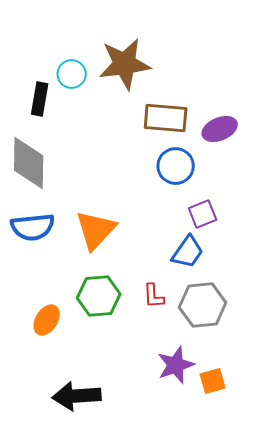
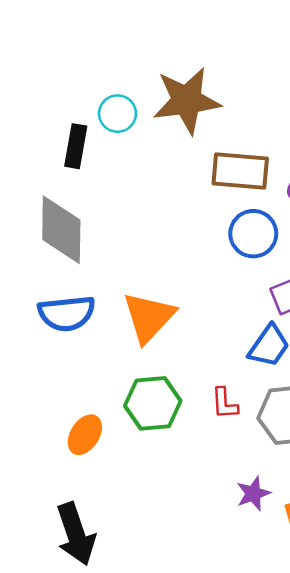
purple star: (176, 365) -> (253, 493), size x0.7
black arrow: (77, 396) -> (76, 534), moved, turned -105

